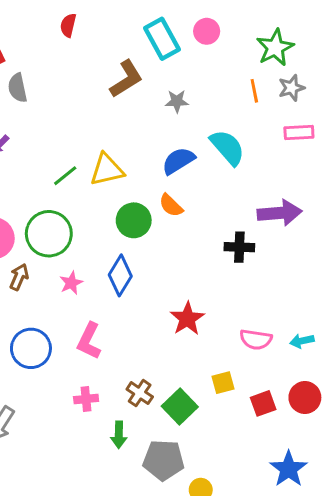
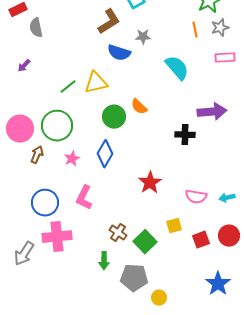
blue semicircle: (178, 161) -> (119, 53), moved, turned -130
pink cross: (86, 399) -> (57, 237), moved, size x1.8

